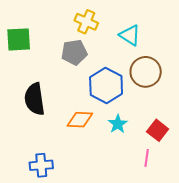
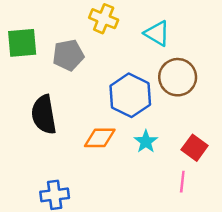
gray pentagon: (74, 52) -> (68, 55), moved

